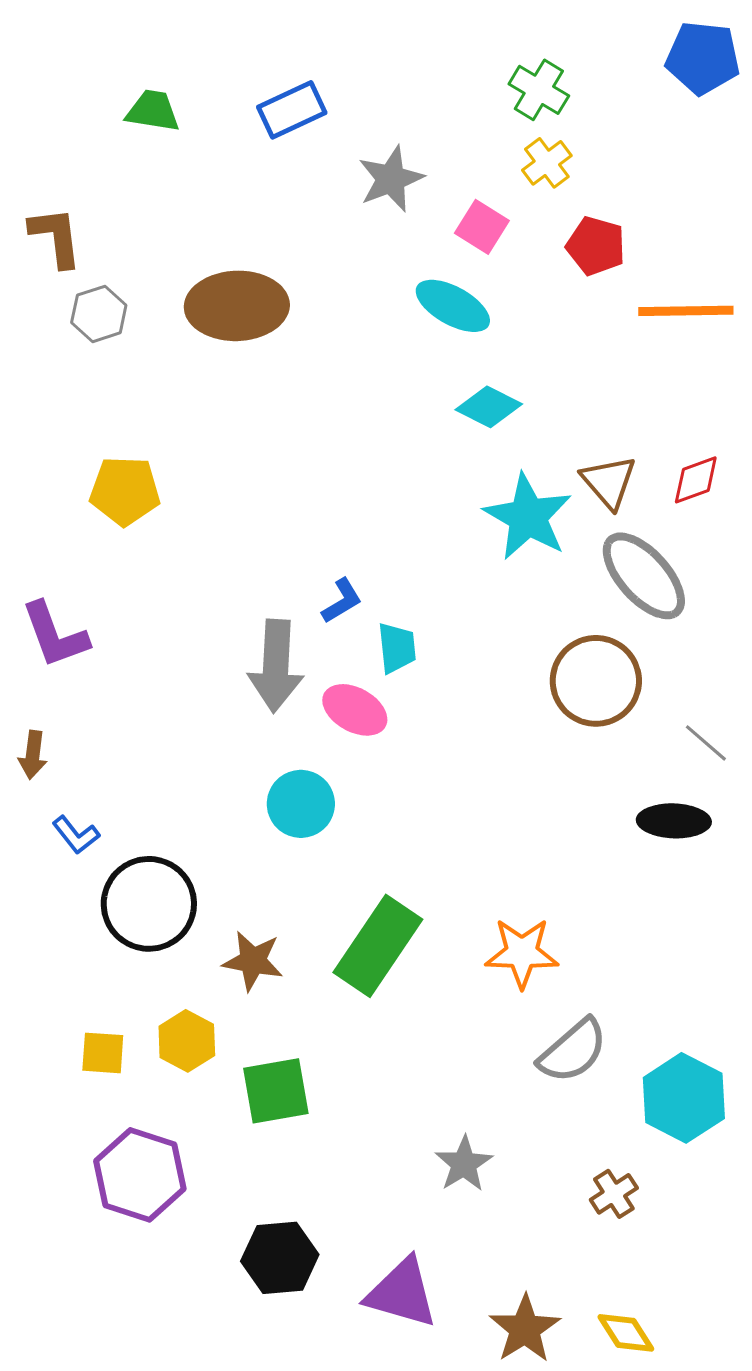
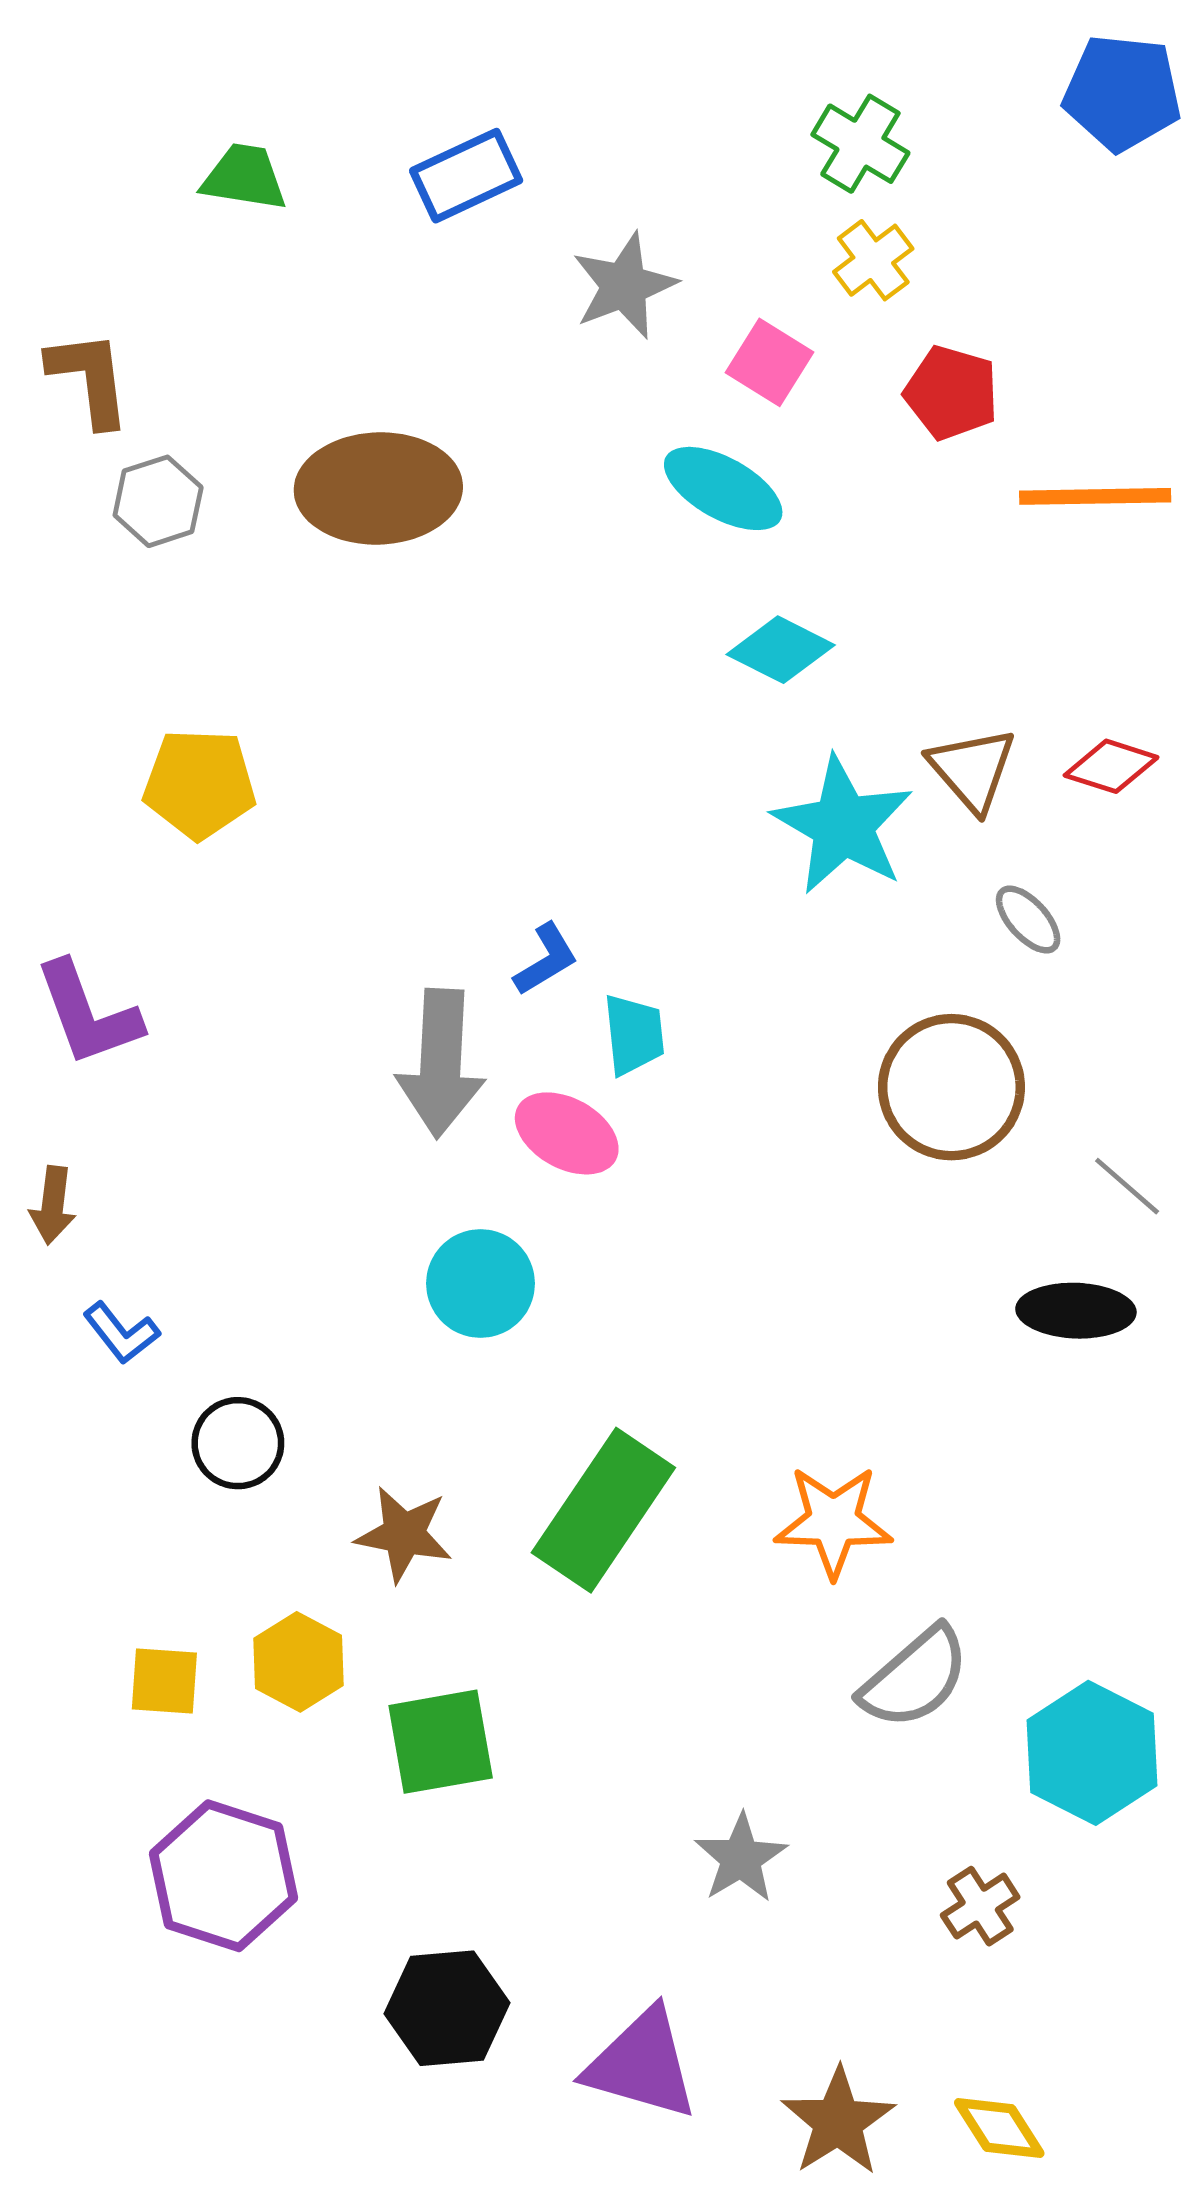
red diamond: (696, 480) -> (1111, 766), turned 38
gray ellipse: (644, 576) -> (1028, 920), size x0.5
black circle: (149, 904) -> (238, 1443), size x0.6

